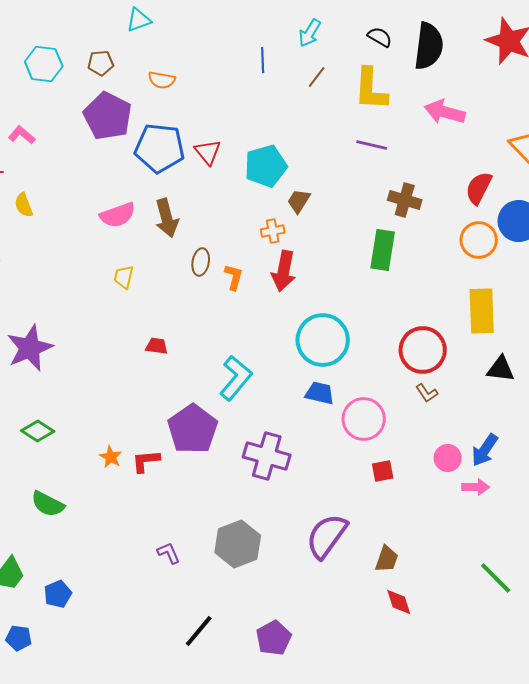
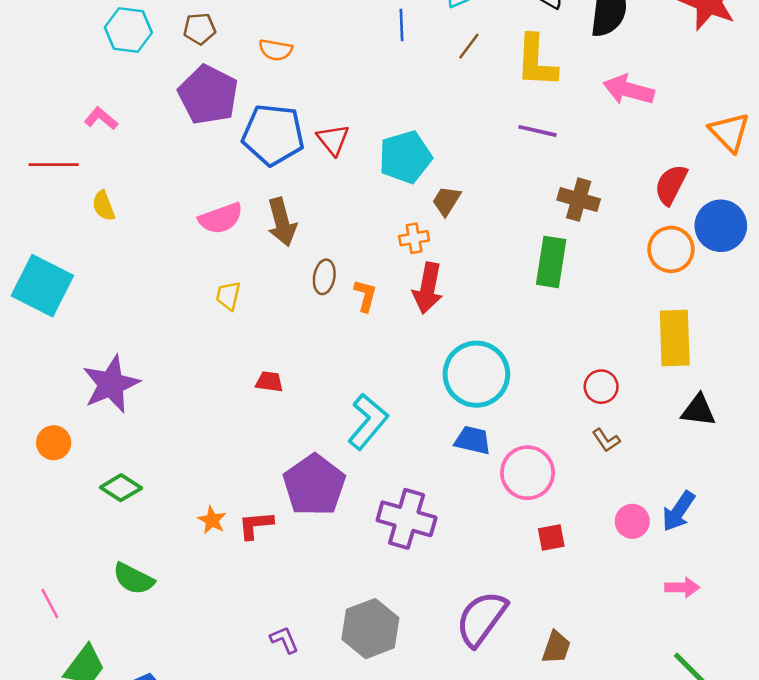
red circle: (423, 350) -> (601, 387), size x0.6
pink arrow: (476, 487) -> (682, 587), moved

